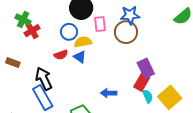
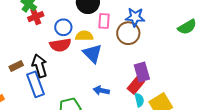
blue circle: (69, 32) -> (63, 27), moved
red semicircle: (61, 55) -> (60, 45), size x1.5
blue triangle: (80, 57) -> (92, 53), moved, size x1.5
brown rectangle: (13, 63) -> (16, 66), moved, turned -56

